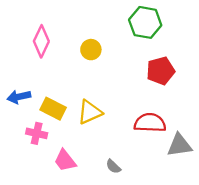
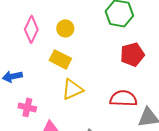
yellow circle: (91, 50) -> (65, 28), moved
yellow rectangle: (53, 109) -> (60, 59), moved

